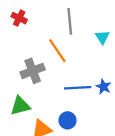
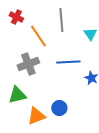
orange line: (57, 51) -> (38, 36), moved
blue line: (78, 88) -> (68, 62), moved

